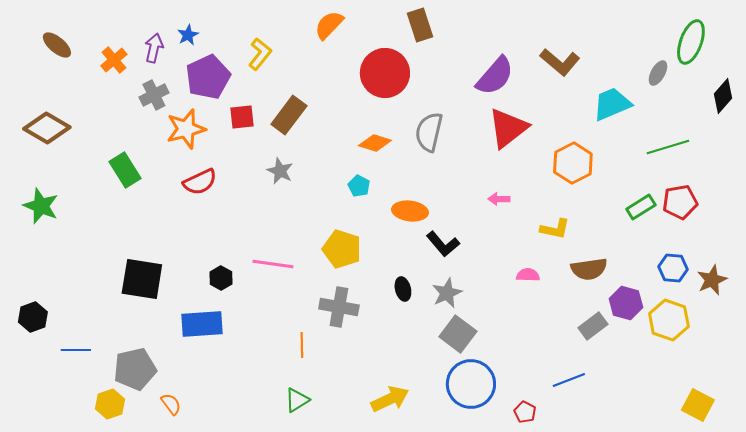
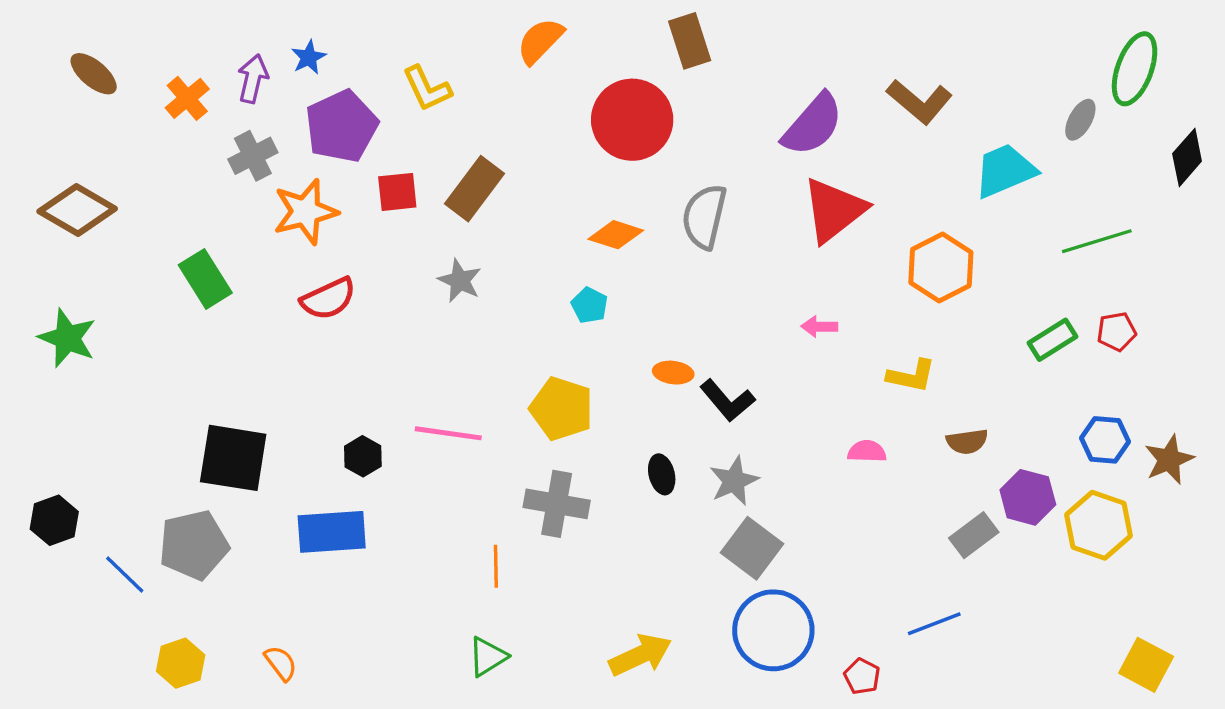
yellow L-shape: (260, 54) -> (427, 89), turned 116
red pentagon: (680, 202) -> (1116, 332), size x0.7
orange ellipse: (410, 211) -> (673, 373), moved, size x0.7
brown semicircle: (589, 269) -> (967, 442), size x0.7
blue line: (76, 350) -> (125, 575), turned 44
gray pentagon: (135, 369) -> (194, 545), moved

